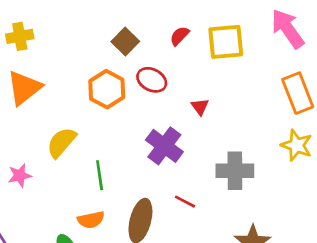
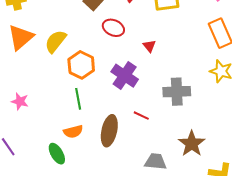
orange hexagon: (107, 89) -> (81, 65), moved
yellow semicircle: (61, 142) -> (56, 41), moved
pink star: (20, 175) -> (20, 101), turned 30

